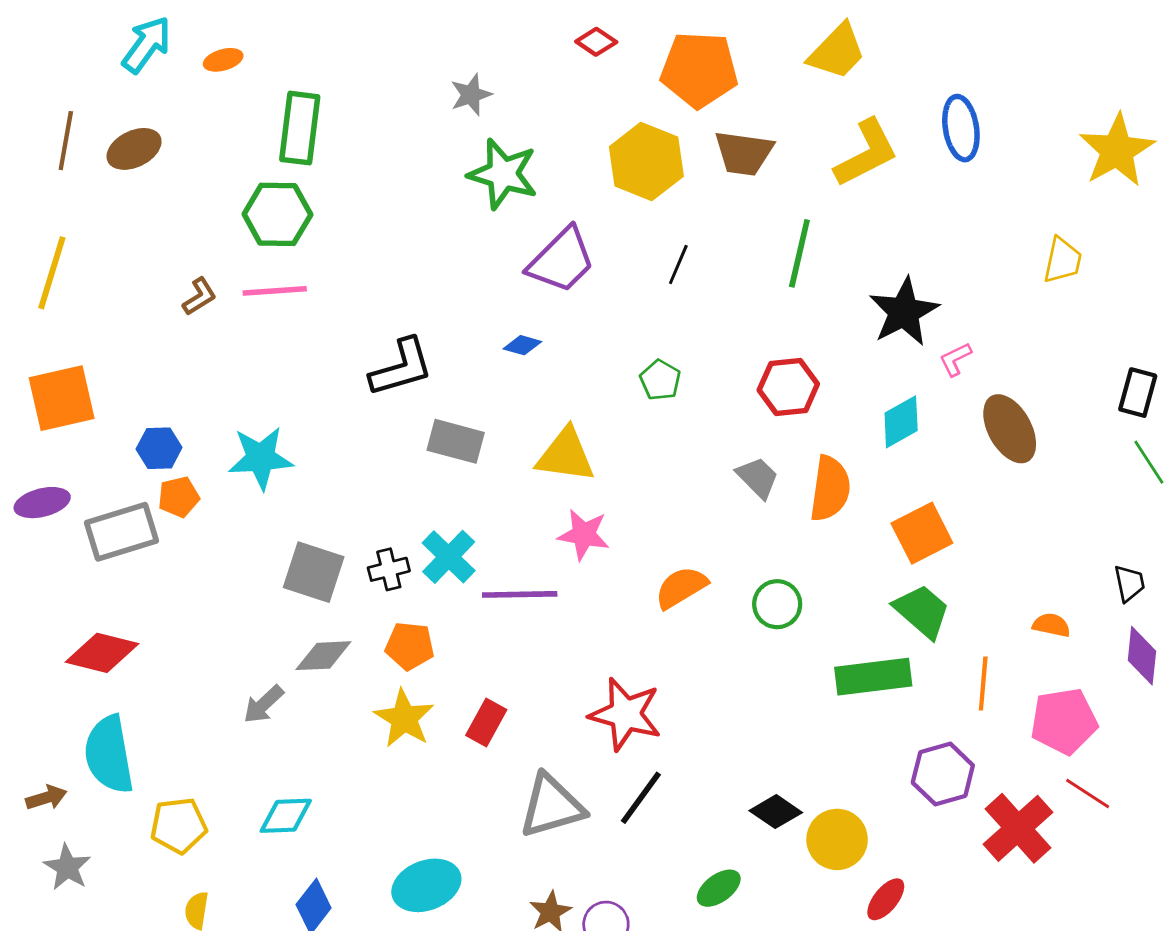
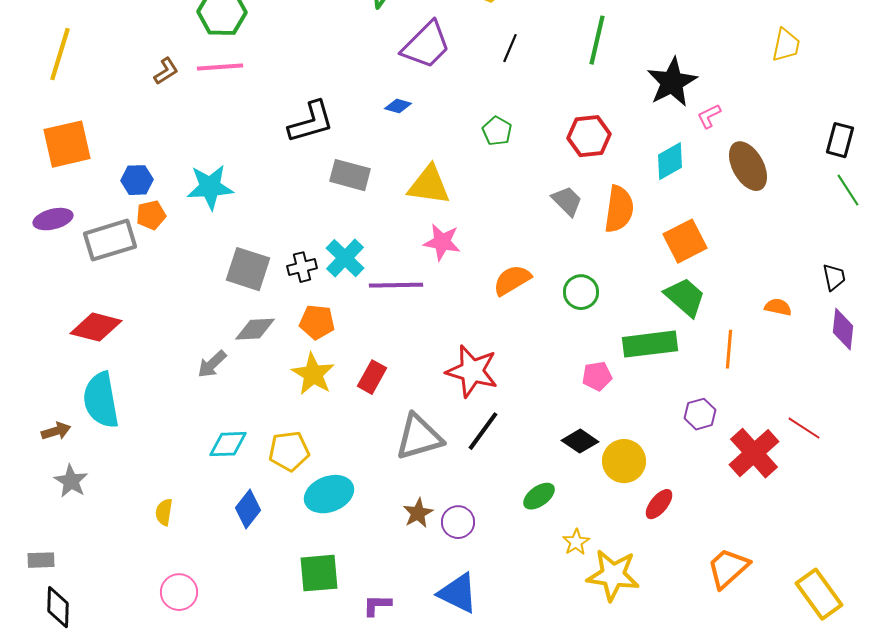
pink pentagon: (1064, 721) -> (597, 376), moved, size x0.6
purple hexagon: (943, 774) -> (700, 414), size x0.7
yellow pentagon: (179, 826) -> (289, 451), moved

